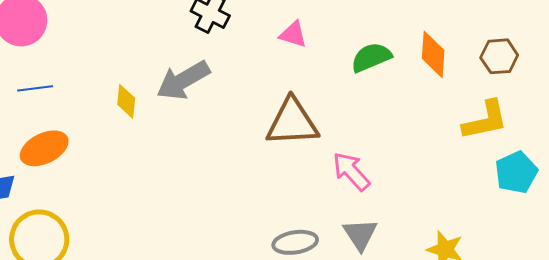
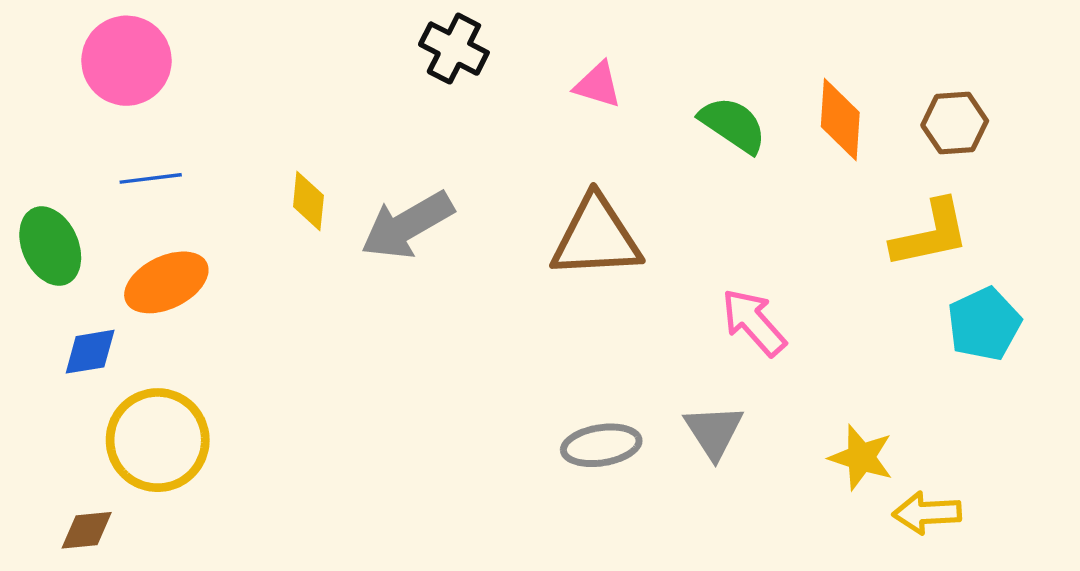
green semicircle: (371, 57) -> (733, 125), turned 57
gray arrow: (183, 80) -> (407, 225), moved
pink arrow: (351, 171) -> (754, 322), moved

